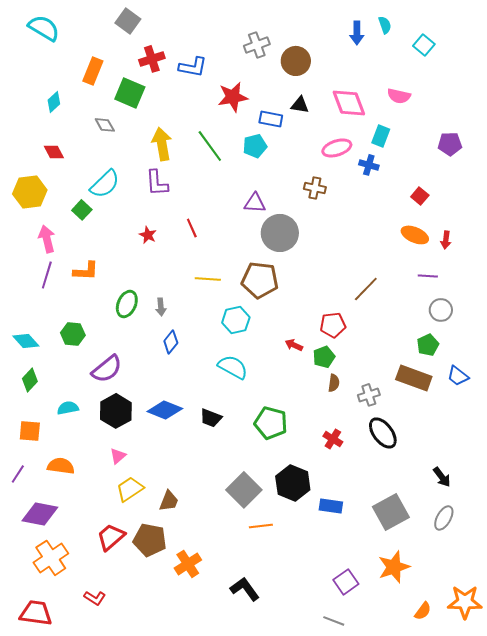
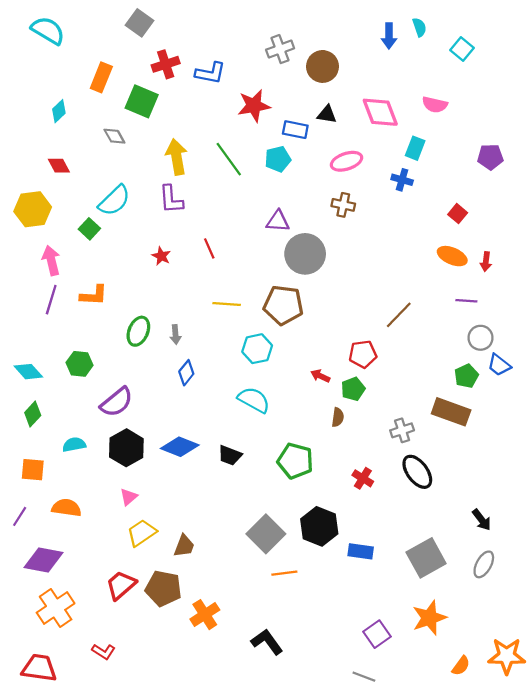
pink ellipse: (337, 148) -> (346, 161), moved
blue trapezoid: (458, 376) -> (499, 365), moved
brown semicircle: (334, 383) -> (338, 417), moved

